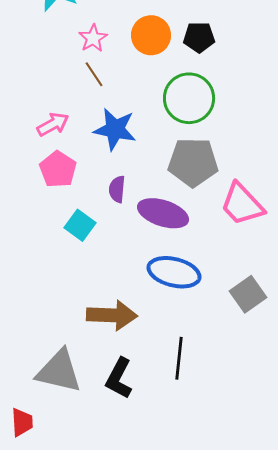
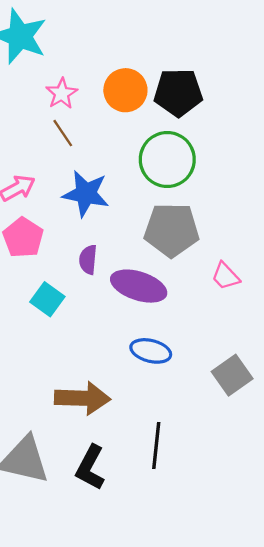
black pentagon: (199, 37) -> (178, 92), size x1.4
pink trapezoid: (242, 204) -> (226, 276), size x0.6
blue ellipse: (174, 272) -> (151, 351), size x0.7

